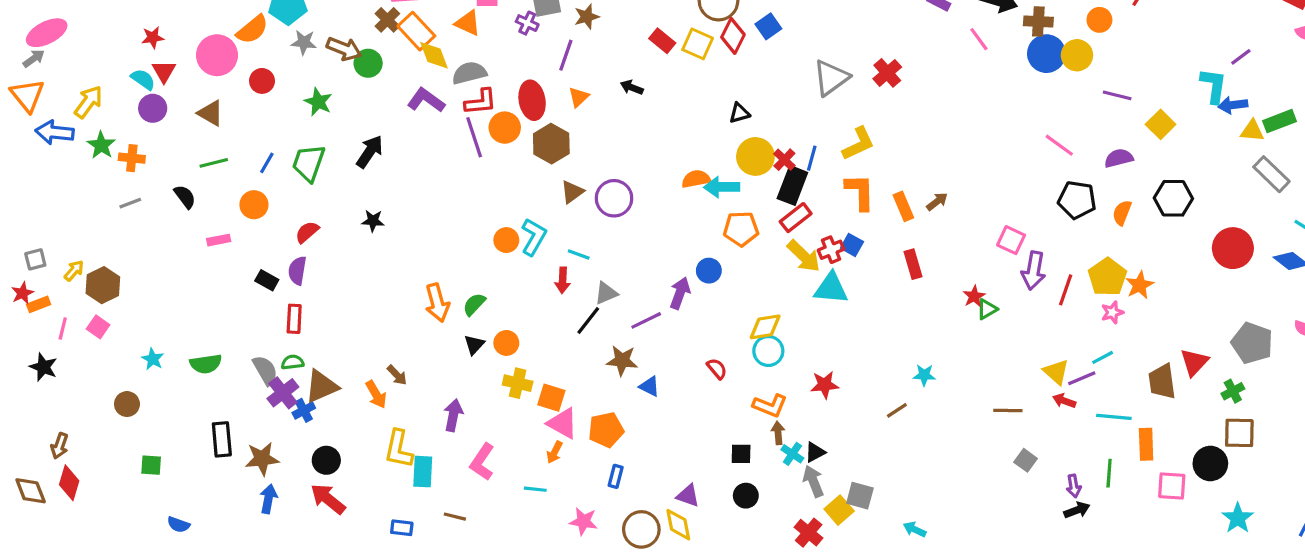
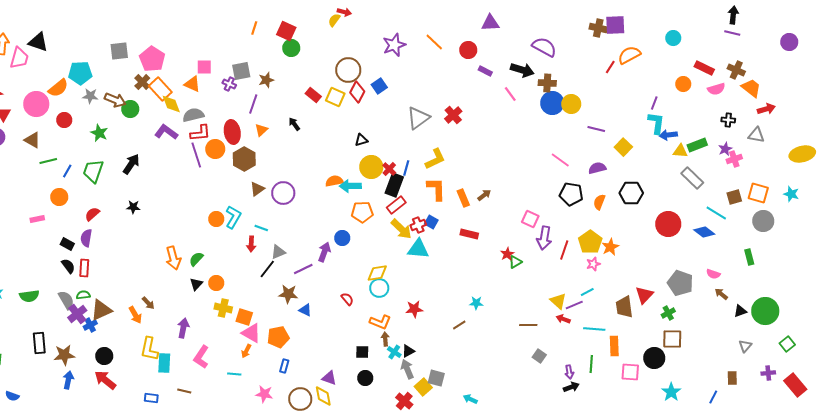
orange circle: (1099, 20) -> (683, 84), moved
purple line: (1241, 57) -> (654, 103), moved, turned -32
black arrow: (632, 87) -> (294, 124), turned 32
green line: (214, 163) -> (48, 161), moved
black semicircle: (185, 197) -> (68, 266), moved
red rectangle: (913, 264) -> (469, 234), turned -60

